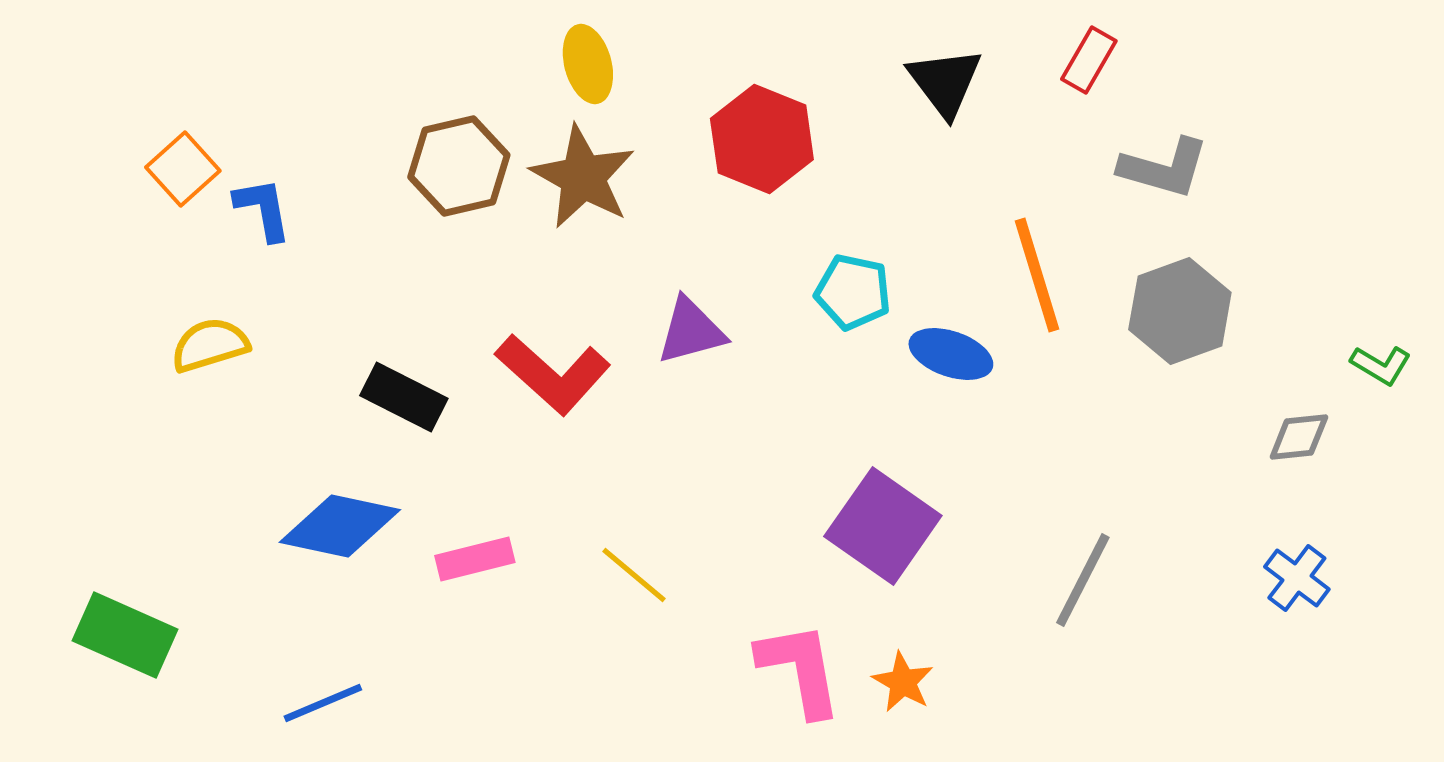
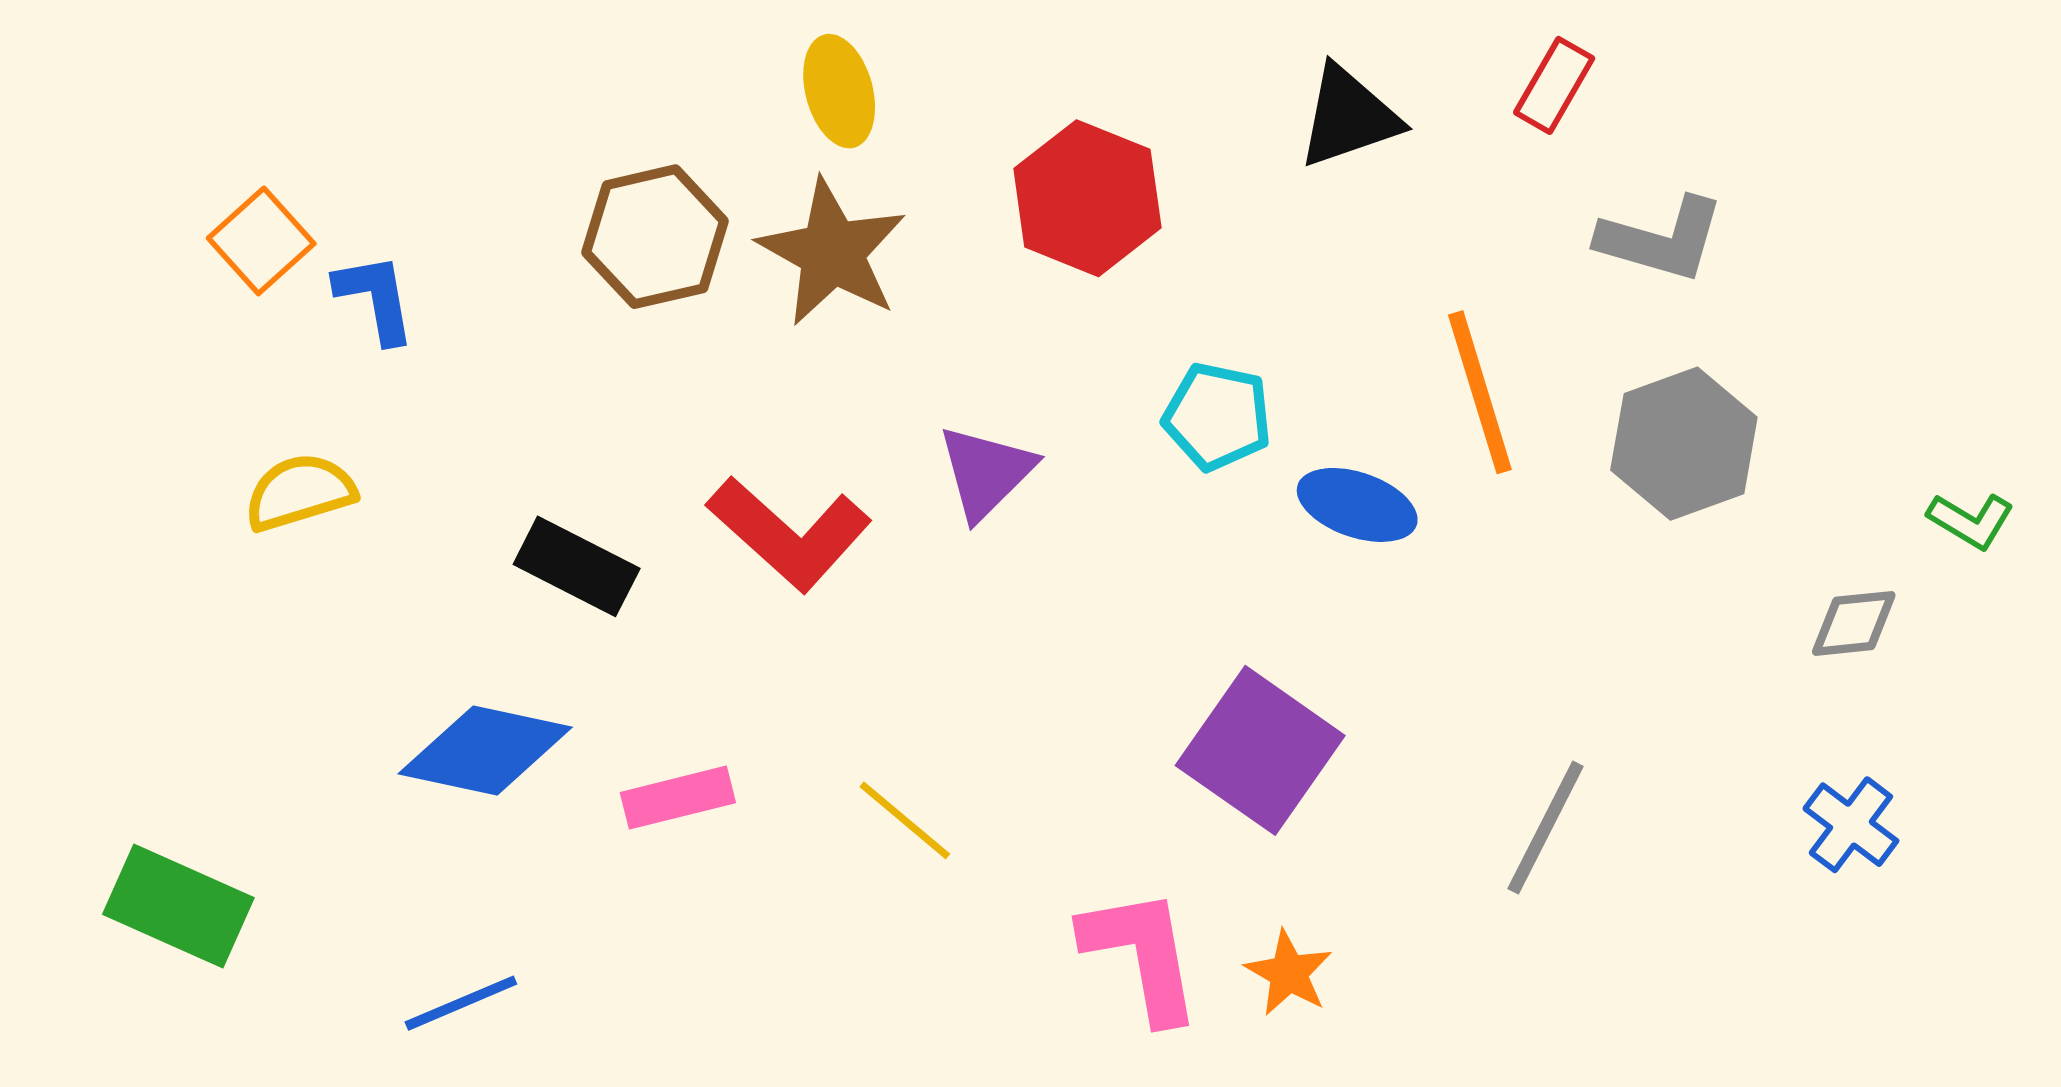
black triangle: (945, 82) -> (1349, 117), turned 48
purple triangle: (691, 331) -> (986, 472), turned -30

